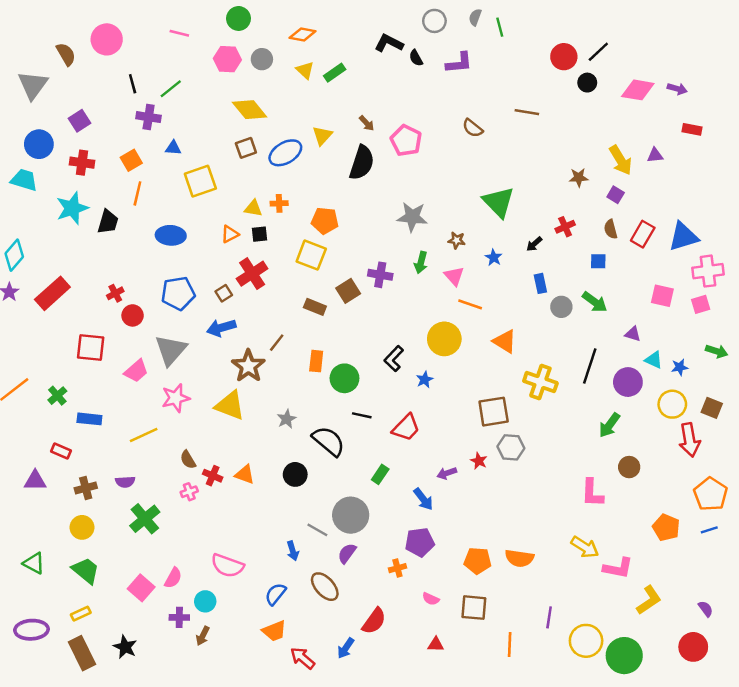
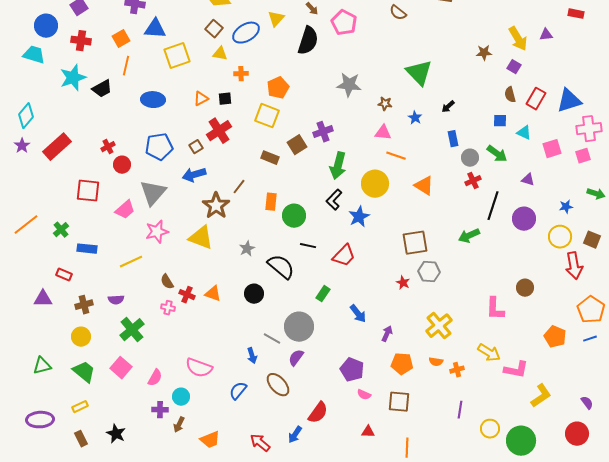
blue triangle: (173, 148) -> (155, 29), size x1.6
brown square: (246, 148) -> (214, 29), turned -30
yellow triangle: (253, 208) -> (220, 54), moved
orange pentagon: (325, 221) -> (278, 88), turned -30
black trapezoid: (108, 222) -> (102, 89), turned 45
red cross: (565, 227) -> (473, 181), moved
green arrow: (421, 262) -> (338, 166), moved, size x1.5
purple cross: (380, 275) -> (323, 132), turned -30
pink triangle: (454, 276) -> (383, 133), turned -42
pink square: (662, 296) -> (552, 149), turned -30
cyan triangle: (654, 360) -> (524, 133), moved
blue star: (425, 380) -> (359, 217), size x1.5
yellow cross: (540, 382) -> (439, 326), moved, turned 32
green arrow: (609, 425) -> (469, 236), moved, turned 30
purple arrow: (447, 473) -> (387, 334), moved, turned 133
pink cross: (189, 492) -> (168, 308), turned 32
purple pentagon: (420, 542) -> (352, 370), moved, turned 30
orange semicircle: (519, 558) -> (436, 362), size x0.6
green triangle: (34, 563) -> (42, 366), turned -42
orange cross: (397, 568) -> (457, 370), moved
pink square: (141, 588) -> (121, 368), moved
orange trapezoid: (274, 631) -> (210, 440), moved
yellow circle: (586, 641) -> (490, 429), size x0.7
orange line: (510, 644) -> (407, 448), moved
brown rectangle: (82, 653) -> (81, 439), size x0.6

